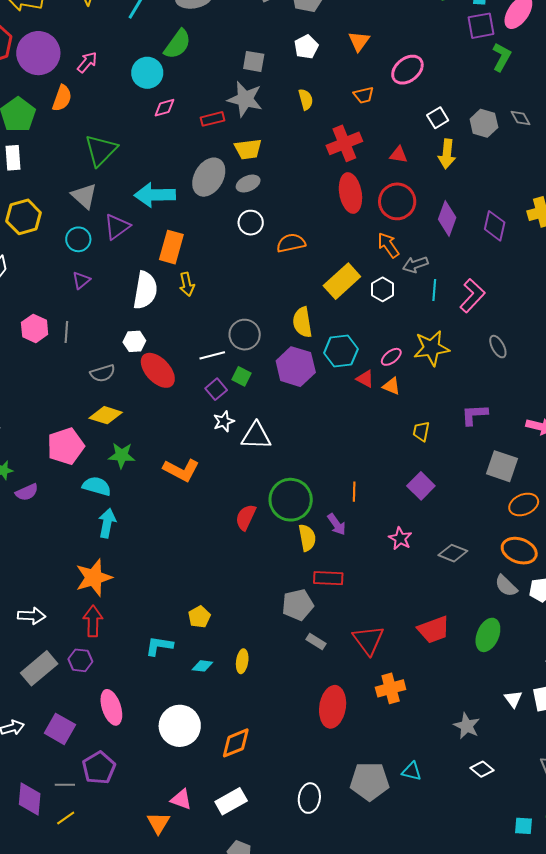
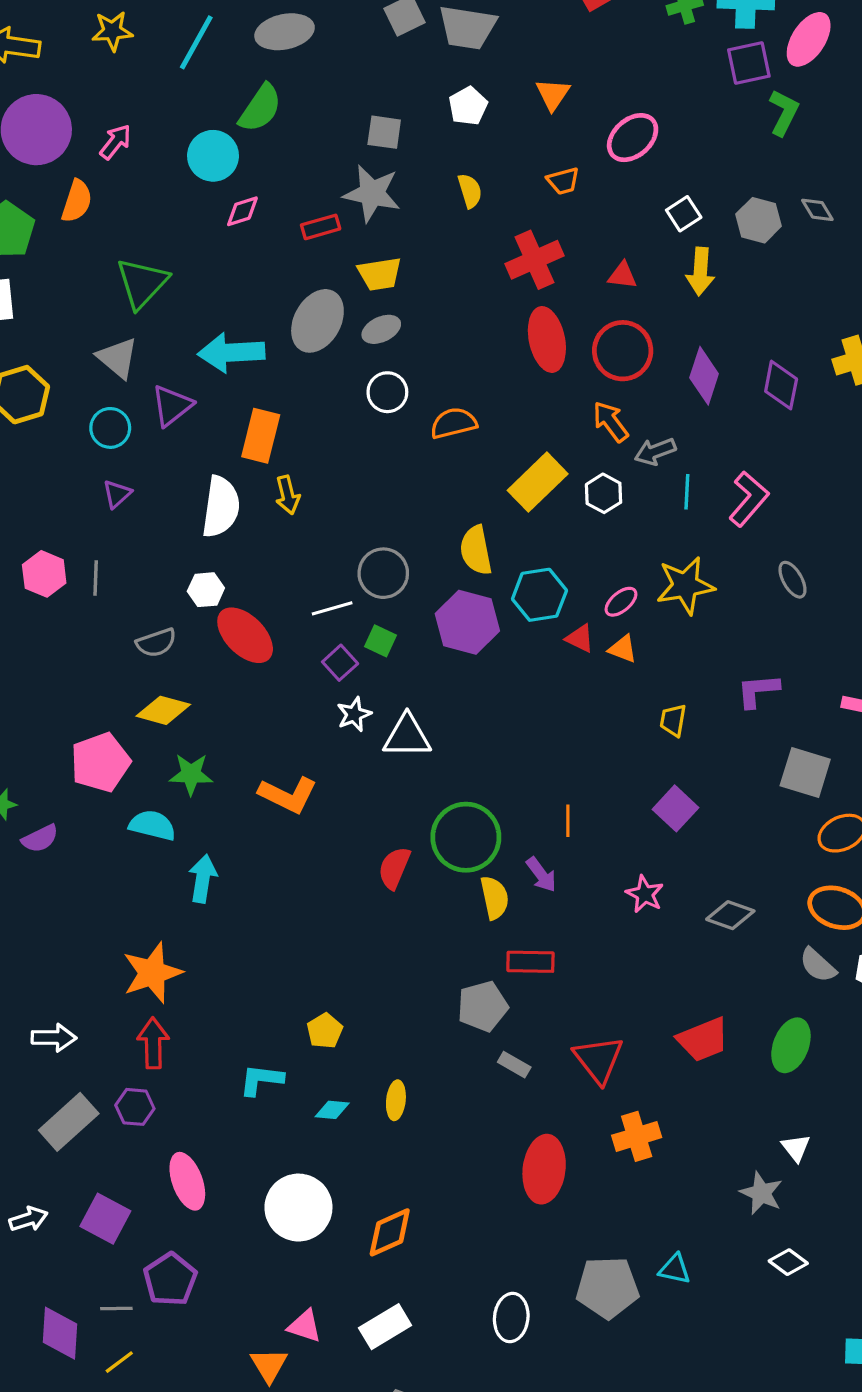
cyan arrow: (107, 523) -> (203, 879), moved
white triangle: (513, 699) -> (796, 1148), moved

